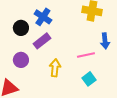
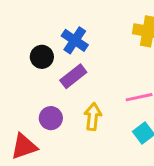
purple circle: (21, 60) -> (51, 118), moved

